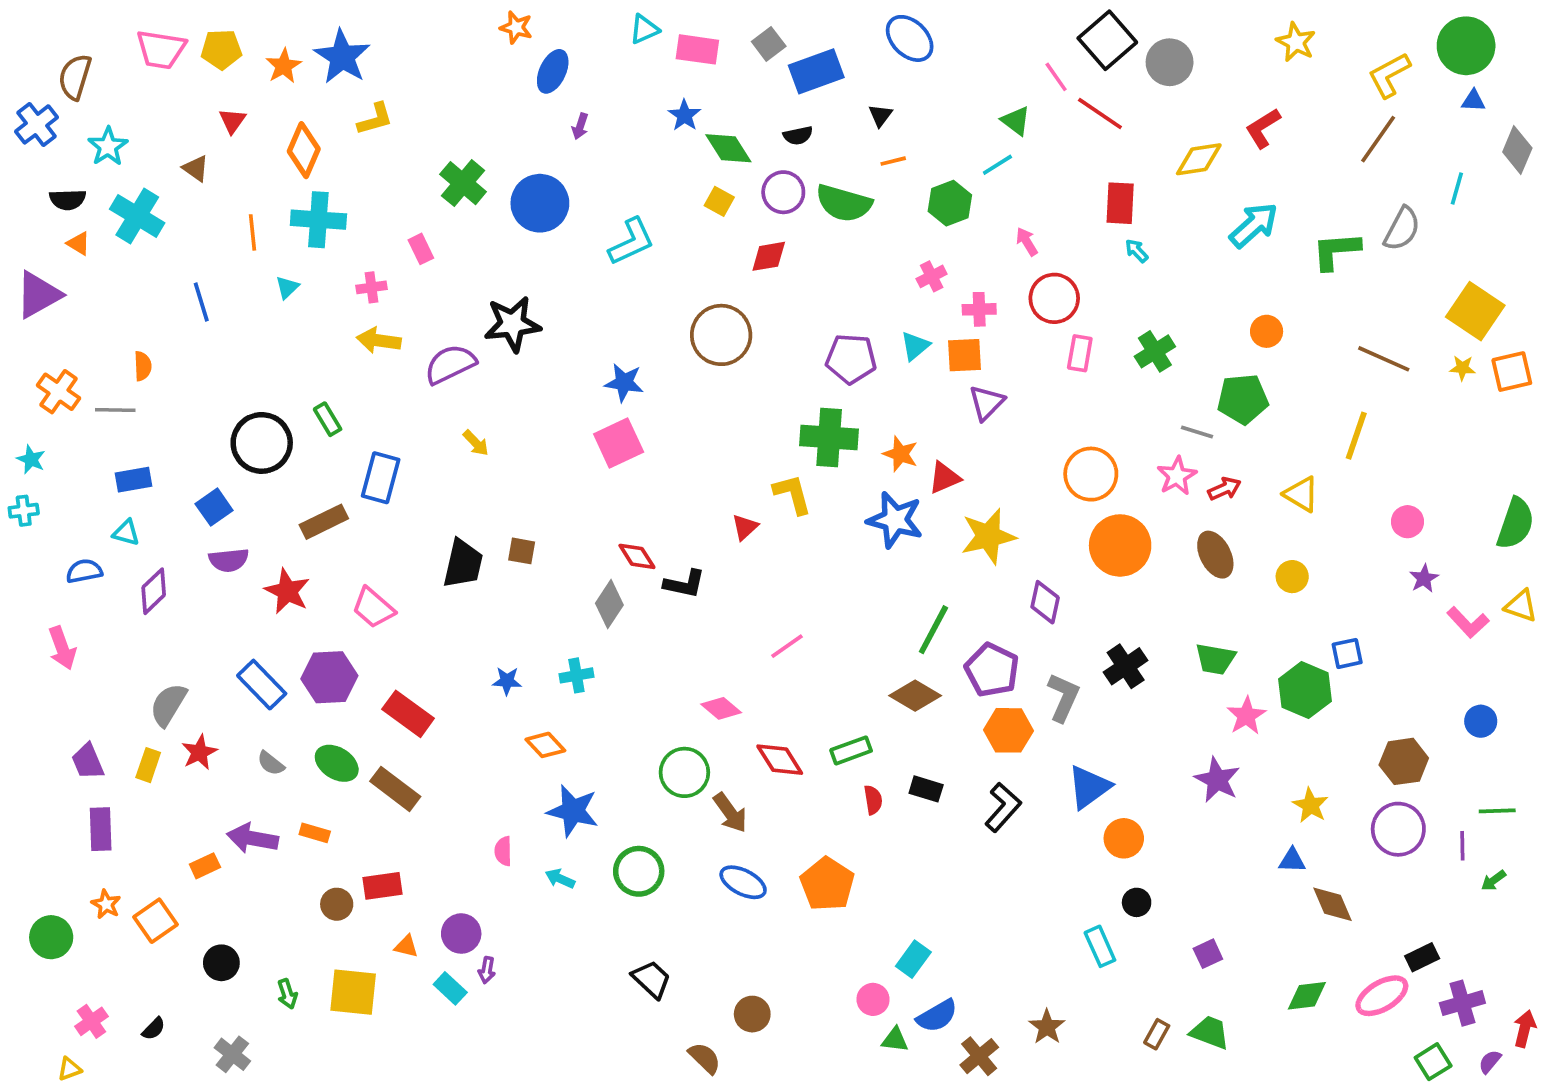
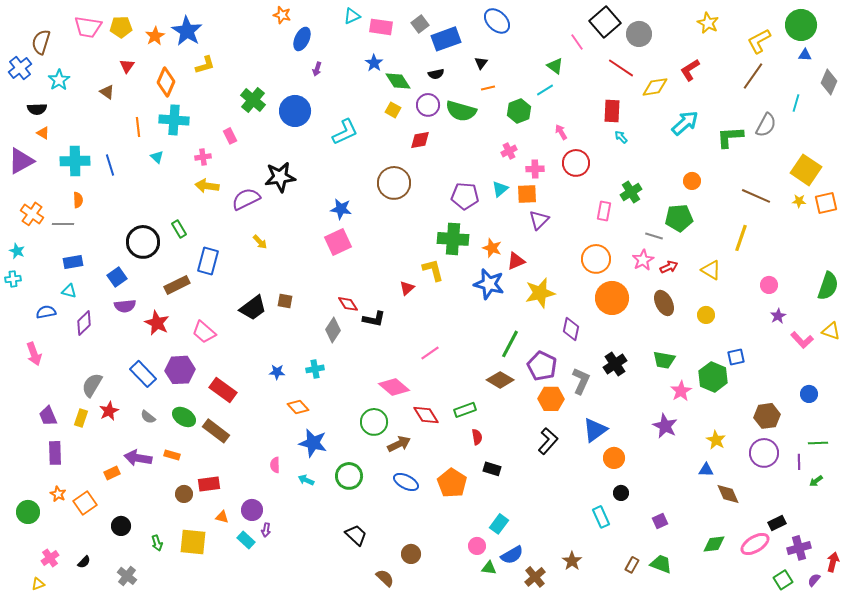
red line: (1100, 113) -> (621, 68), moved
cyan cross: (137, 216) -> (75, 161), moved, turned -32
cyan triangle: (287, 287) -> (157, 157), turned -32
pink rectangle: (1080, 353) -> (604, 211), moved
black trapezoid: (463, 564) -> (253, 308), turned 40
pink diamond: (721, 708) -> (394, 387), size x1.4
black rectangle: (926, 789) -> (492, 469), moved
brown arrow: (730, 813) -> (399, 444), turned -80

